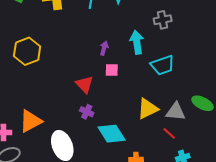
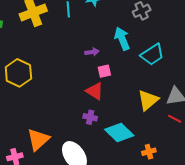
purple arrow: (104, 48) -> (92, 52), turned 80
red triangle: (84, 84) -> (95, 91), moved

